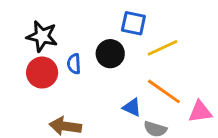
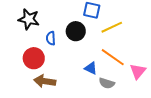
red circle: (42, 73) -> (34, 58), moved
pink triangle: (200, 112) -> (138, 71), turned -42

